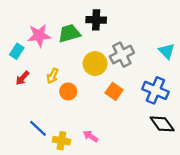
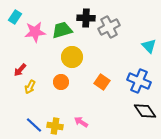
cyan rectangle: (17, 51) -> (15, 17), moved
gray cross: (122, 55) -> (109, 27), moved
yellow circle: (95, 64) -> (72, 57), moved
yellow arrow: (53, 76) -> (30, 87), moved
blue line: (38, 128) -> (34, 125), moved

